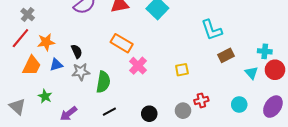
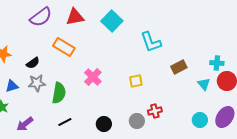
cyan L-shape: (212, 30) -> (151, 42), moved
orange rectangle: (122, 43) -> (64, 47), moved
black semicircle: (77, 51) -> (33, 63), turned 80
blue triangle: (56, 65) -> (12, 86), moved
cyan circle: (239, 105) -> (200, 120), moved

